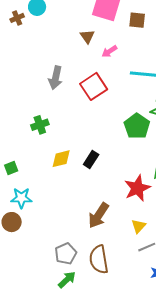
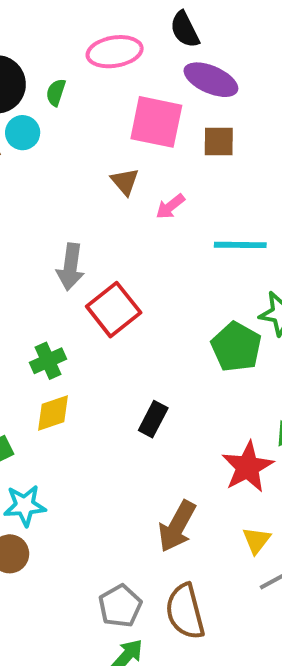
red square: (94, 86) -> (114, 310), moved
yellow diamond: (61, 159) -> (53, 413), moved

